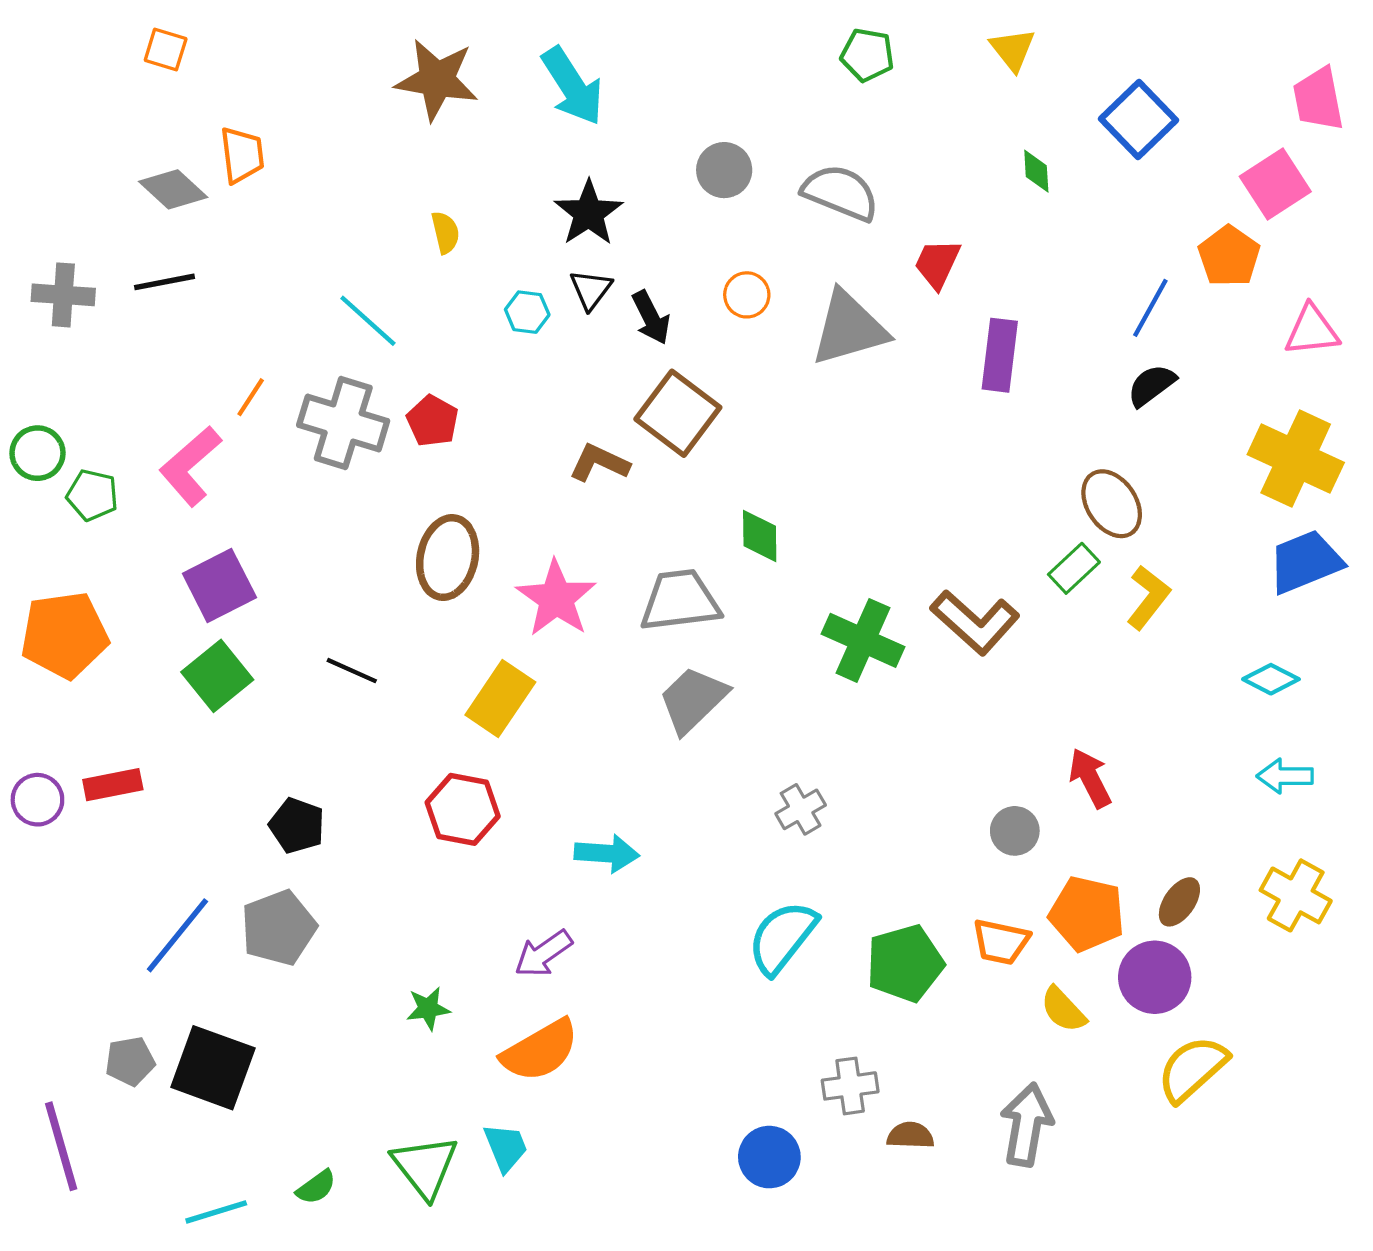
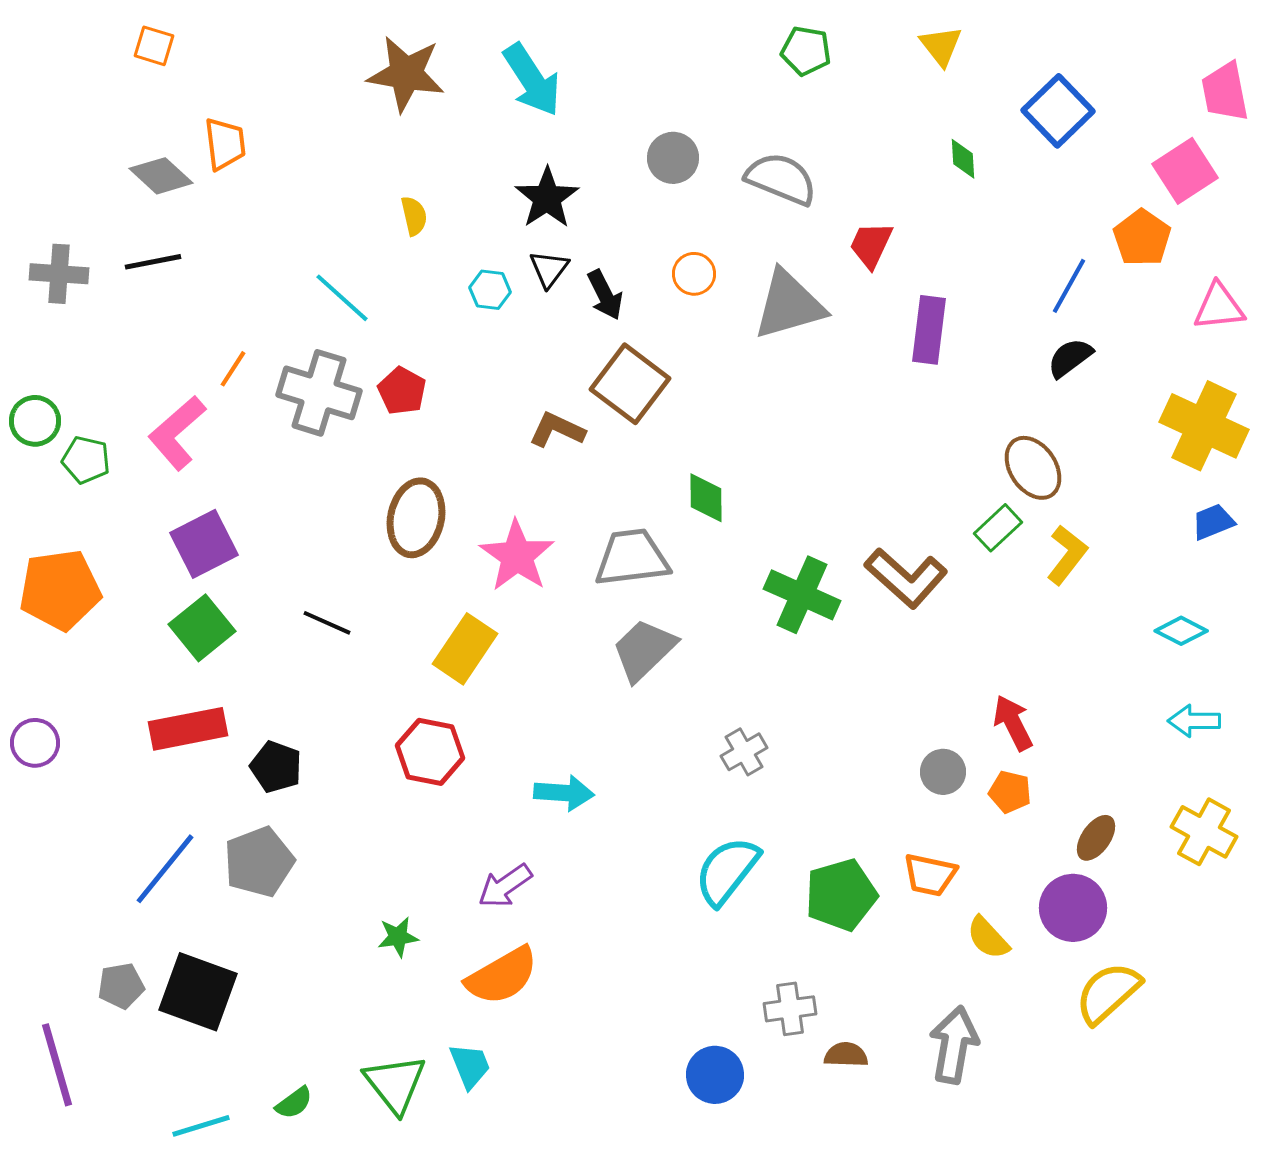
blue trapezoid: (1305, 562) -> (1213, 522), size x0.6
red rectangle: (113, 785) -> (188, 729), moved, size x1.4
orange pentagon: (1087, 914) -> (1010, 792), moved, size x0.6

